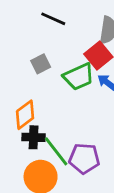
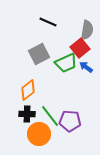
gray square: (41, 64) -> (39, 54), size x1.5
black cross: (34, 137) -> (27, 114), moved

